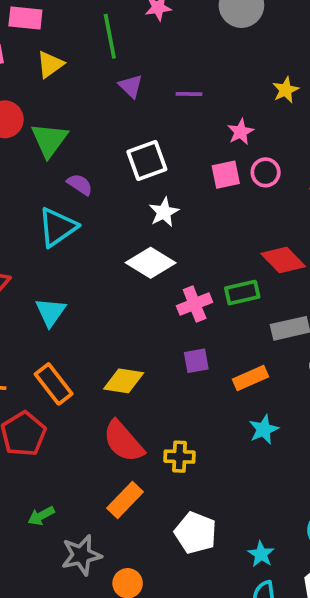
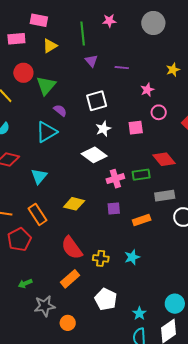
pink square: (226, 175) -> (136, 128), moved
yellow diamond: (124, 381) -> (74, 204), moved
cyan star: (264, 429) -> (132, 257), moved

